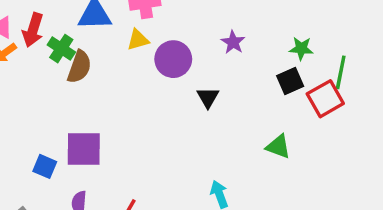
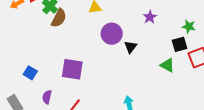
purple circle: (173, 59) -> (112, 34), moved
green triangle: (278, 147) -> (167, 65), moved
purple square: (84, 149) -> (72, 69), moved

